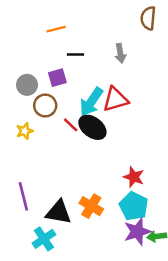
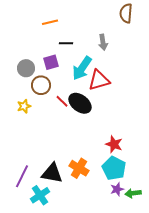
cyan arrow: (91, 102) -> (82, 68), moved
purple line: (23, 196) -> (22, 176), moved, turned 40
purple star: (137, 232) -> (117, 189), size x0.6

